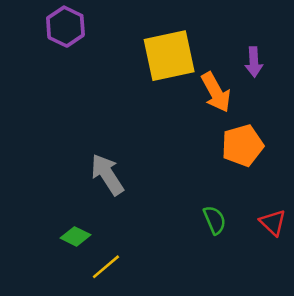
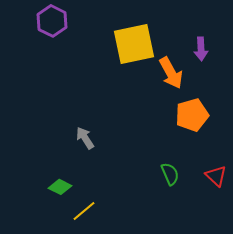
gray arrow: (107, 174) -> (85, 138), size x0.7

